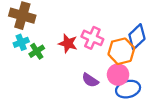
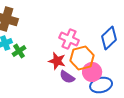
red star: (68, 43) -> (57, 61), moved
orange hexagon: (121, 51) -> (82, 58), moved

